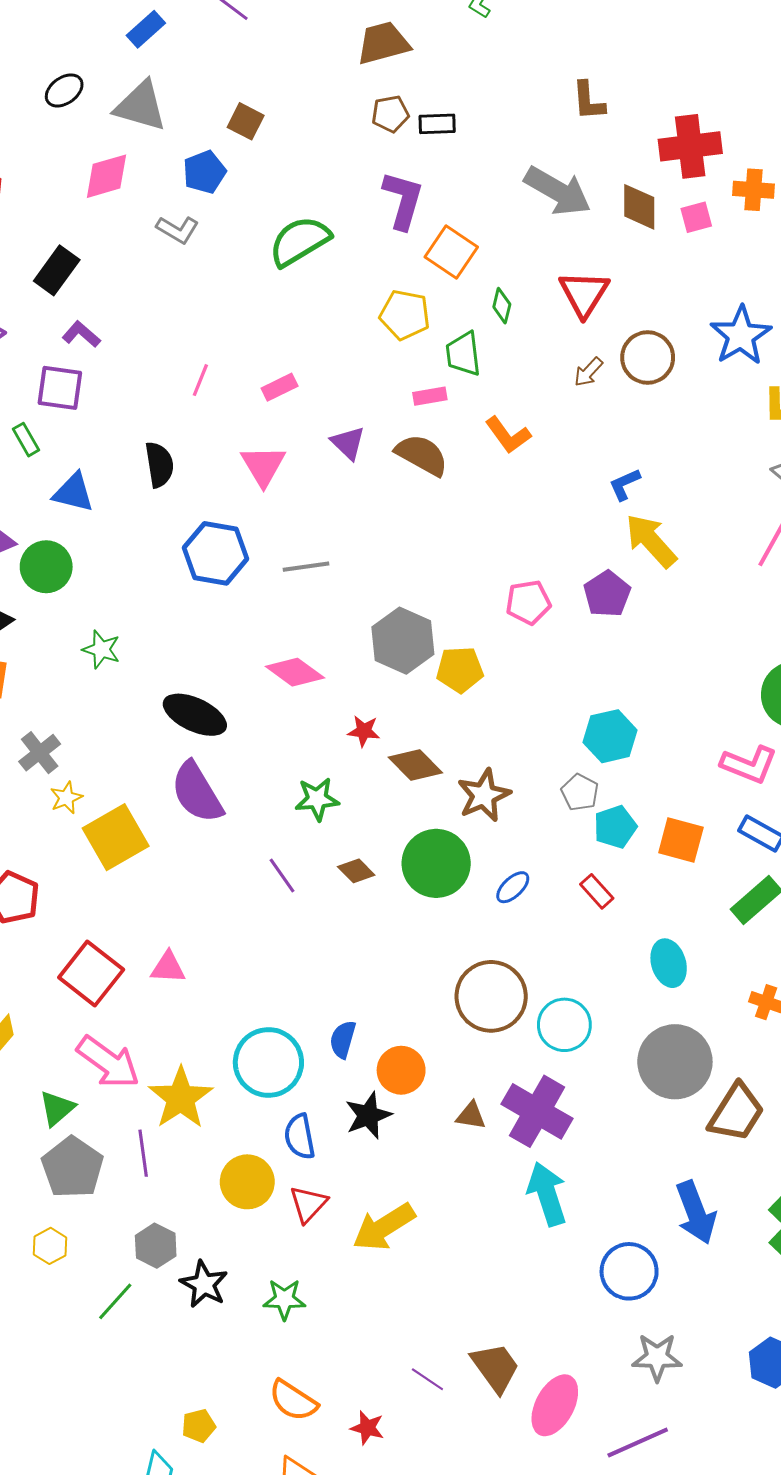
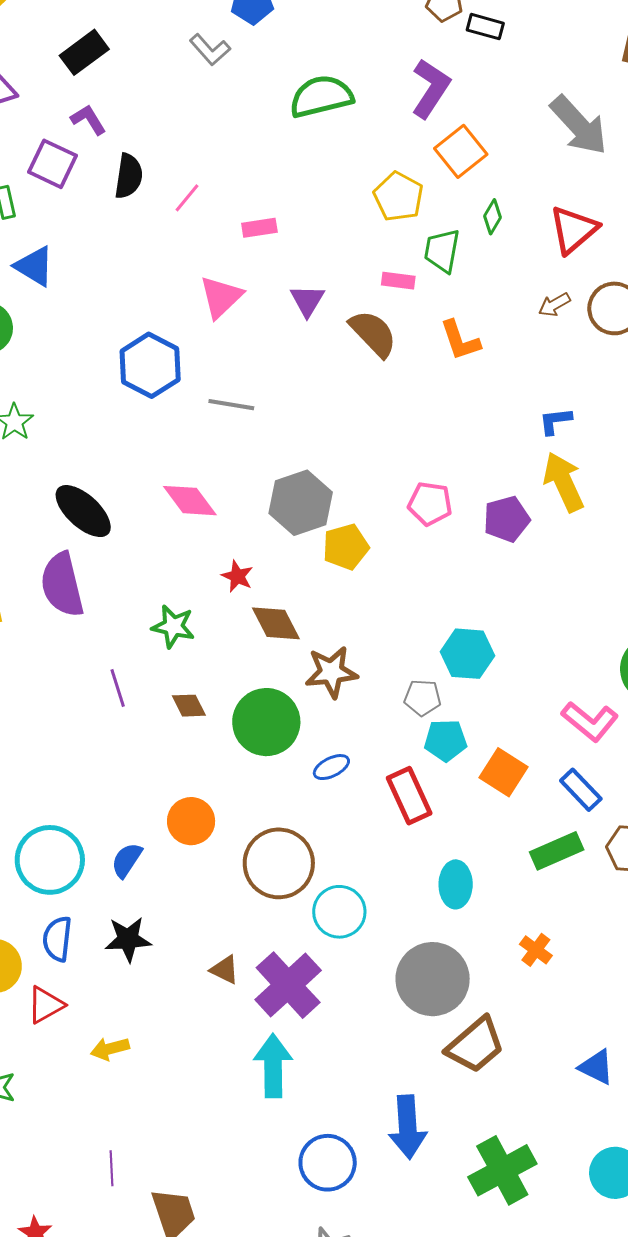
black semicircle: (159, 465) -> (129, 176), moved
yellow pentagon: (460, 670) -> (346, 547), turned -30
gray pentagon: (580, 792) -> (423, 698), turned 30
red rectangle: (597, 891) -> (409, 796), size x1.6
orange circle: (401, 1070) -> (191, 821), moved
yellow arrow: (384, 1227) -> (110, 1049), size x0.6
purple line: (427, 1379) -> (111, 1168), moved, turned 36

